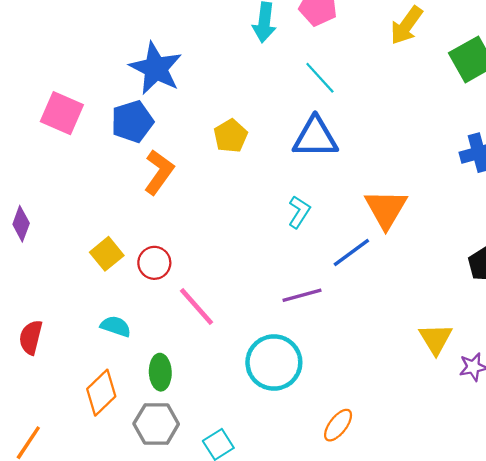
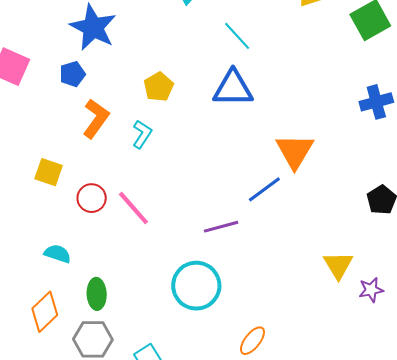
blue pentagon: (132, 122) -> (72, 74), size x0.7
cyan L-shape: (299, 212) -> (142, 134), moved
yellow square: (107, 254) -> (49, 172), moved, turned -32
pink line: (197, 307) -> (133, 208), moved

